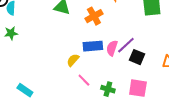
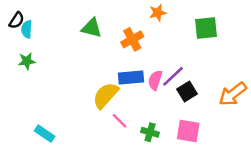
black square: (137, 57) -> (187, 92), turned 35
yellow semicircle: (73, 60) -> (106, 95), size x1.6

